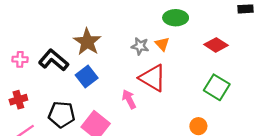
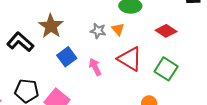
blue square: (87, 76) -> (67, 57), moved
red triangle: (153, 78) -> (130, 59), moved
pink arrow: (129, 99) -> (95, 67), moved

